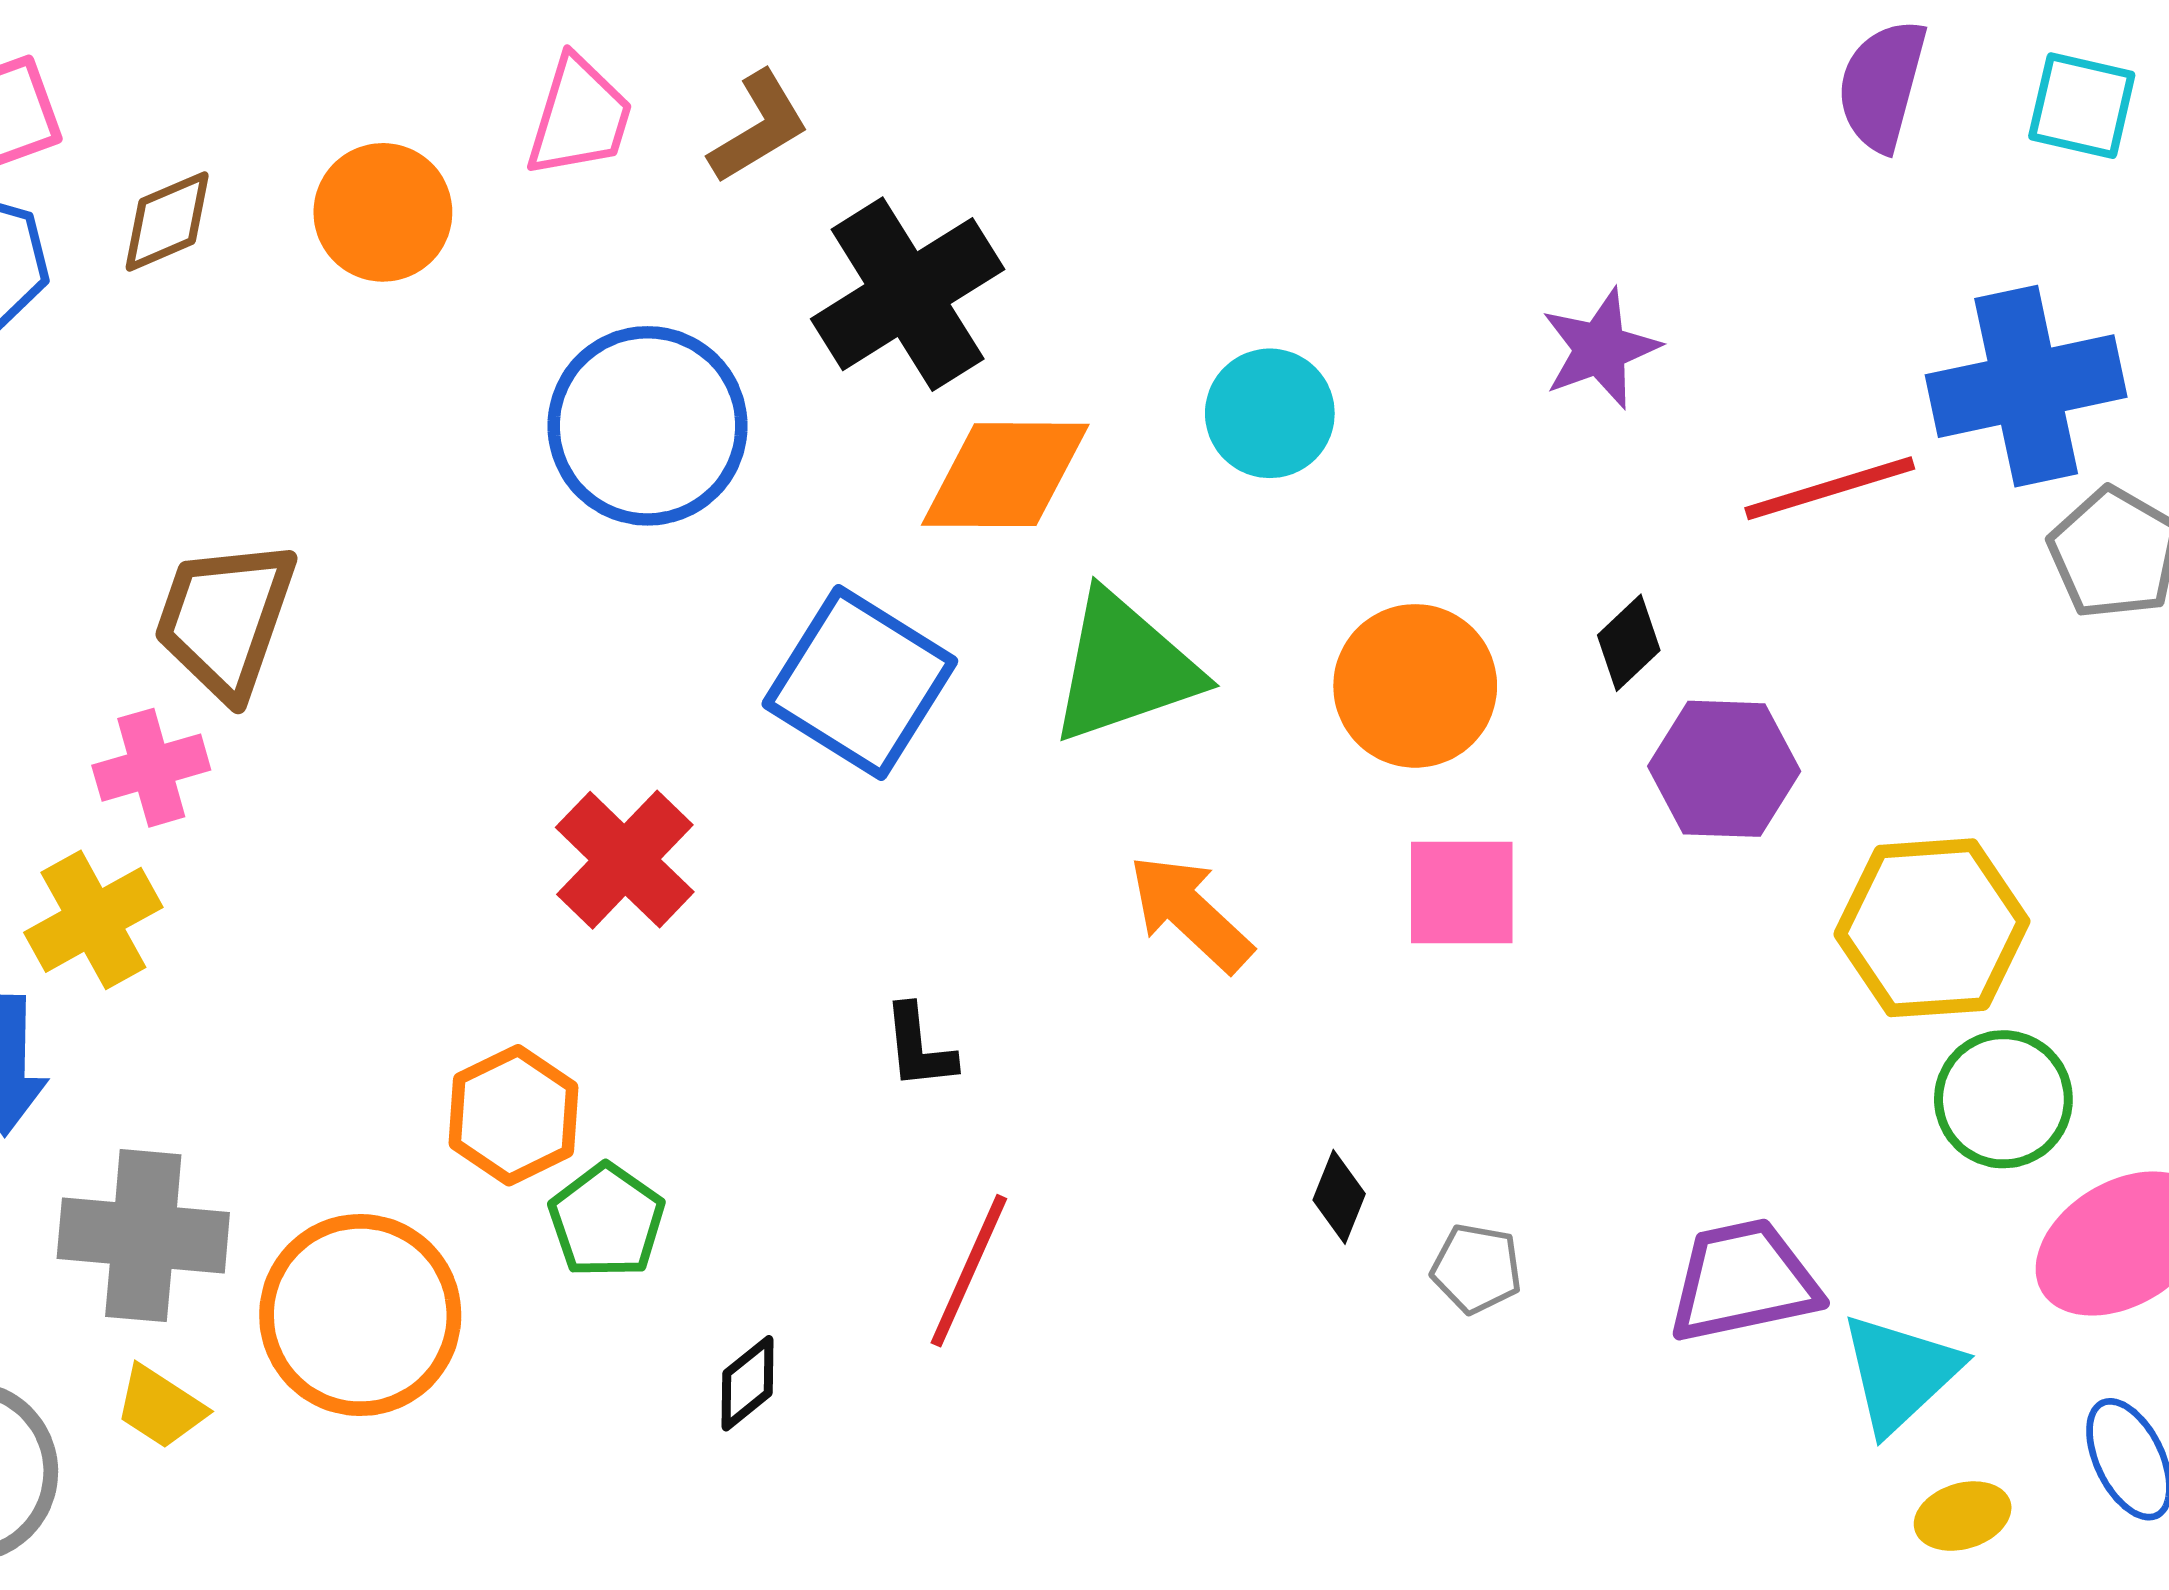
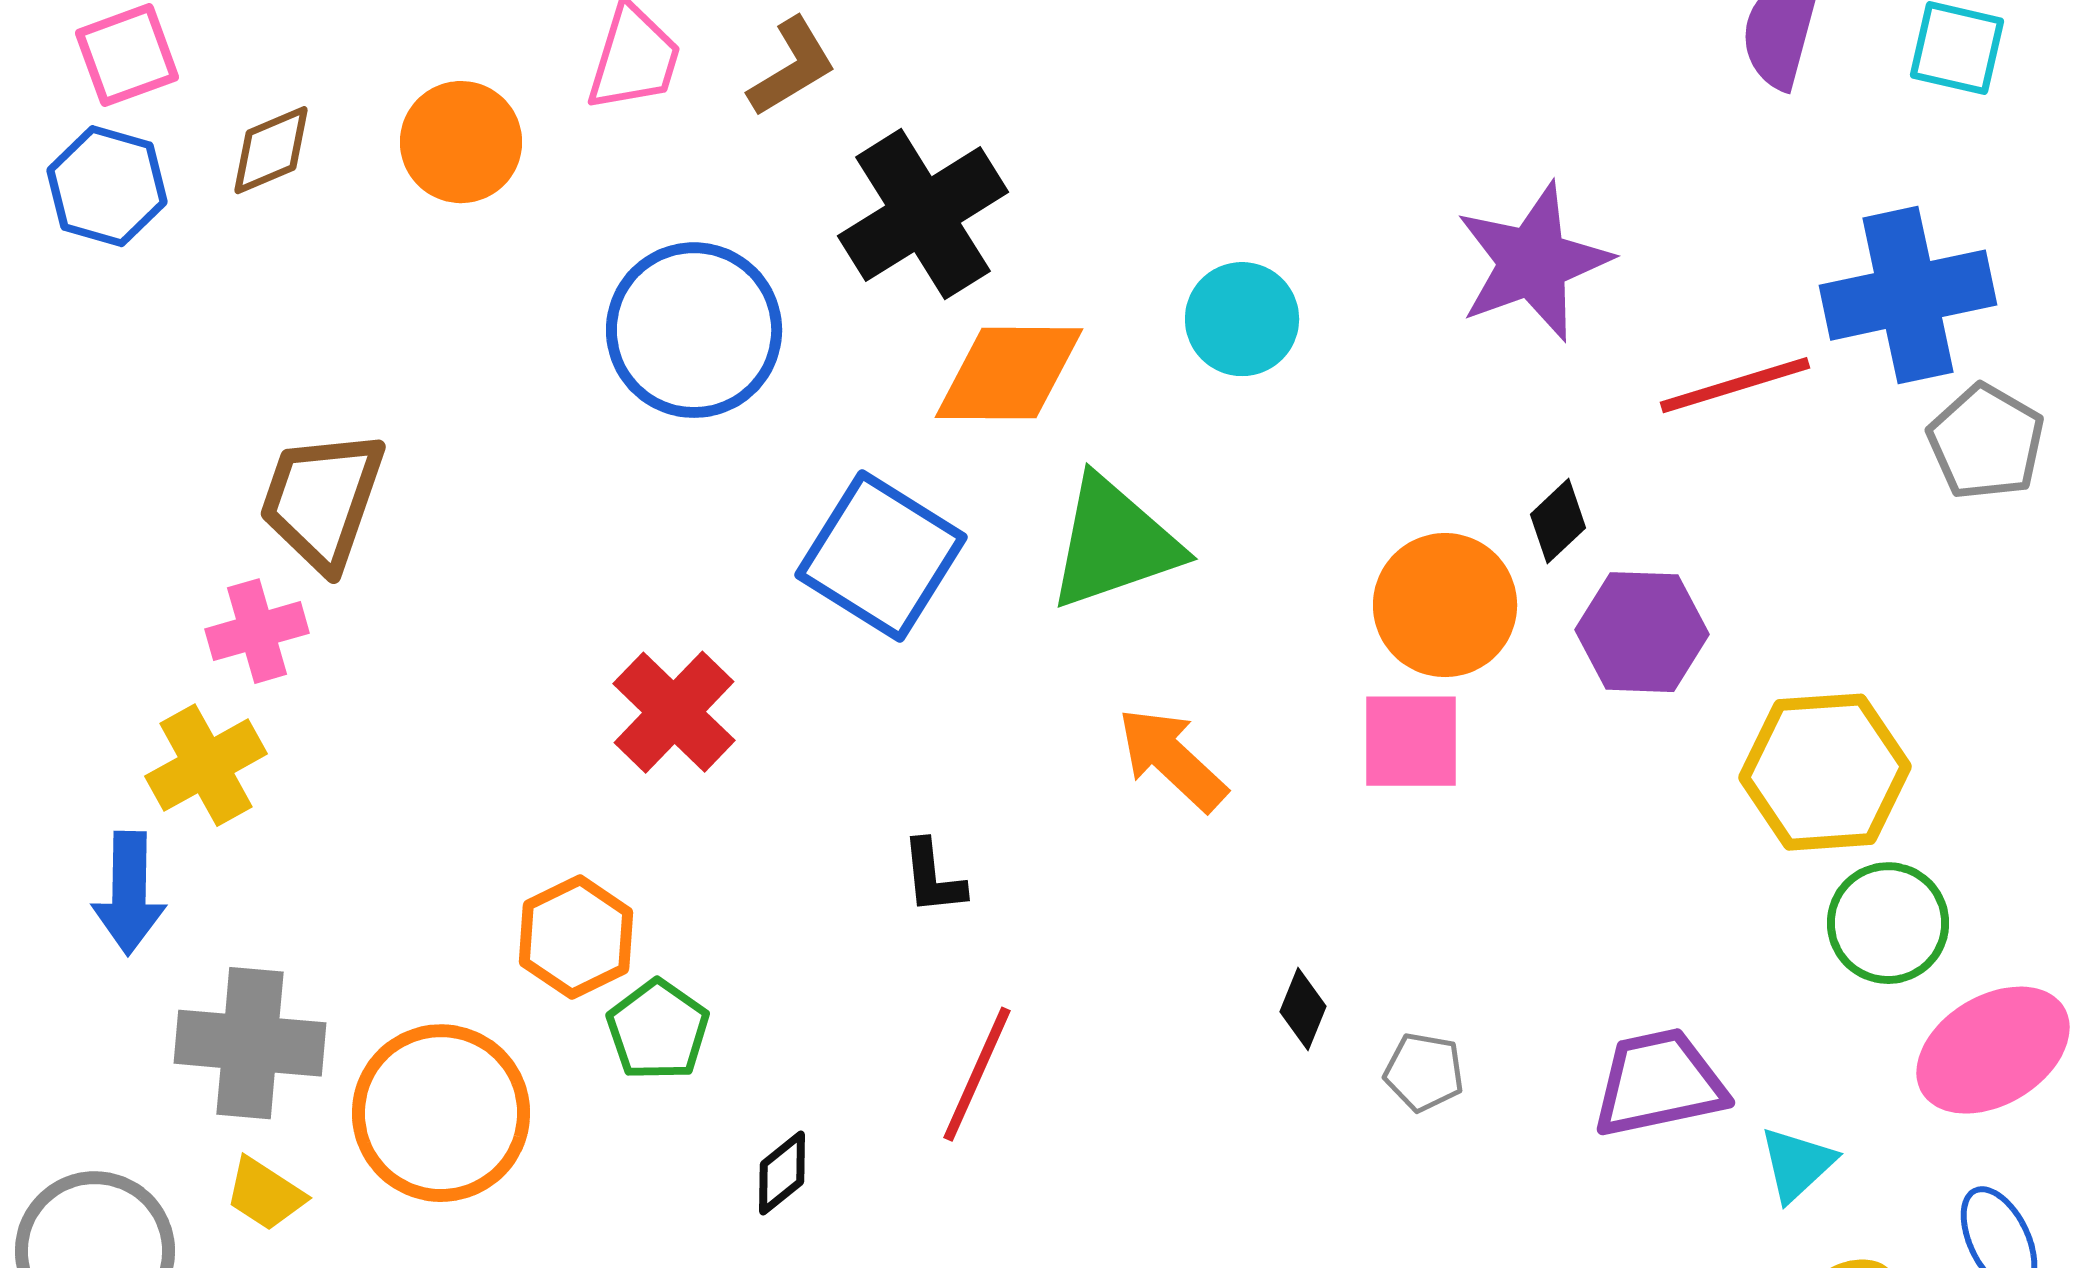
purple star: (1600, 349) -> (1533, 262), size x1.5
orange circle: (1415, 686) -> (1445, 605), moved
cyan triangle: (1900, 1373) -> (1797, 1164), size x0.7

